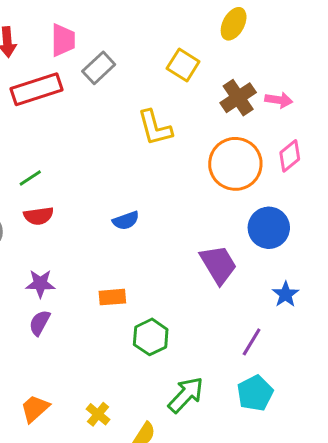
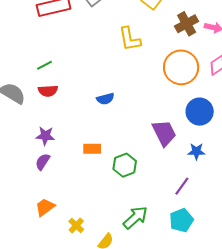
blue star: (286, 294) -> (196, 151), moved, turned 30
green hexagon: (151, 337) -> (125, 165), moved
orange trapezoid: (35, 409) -> (45, 207), moved

